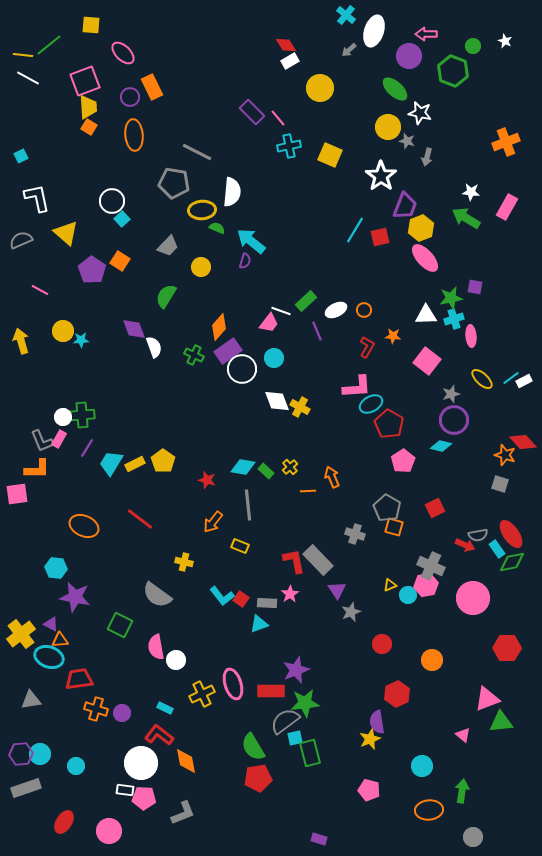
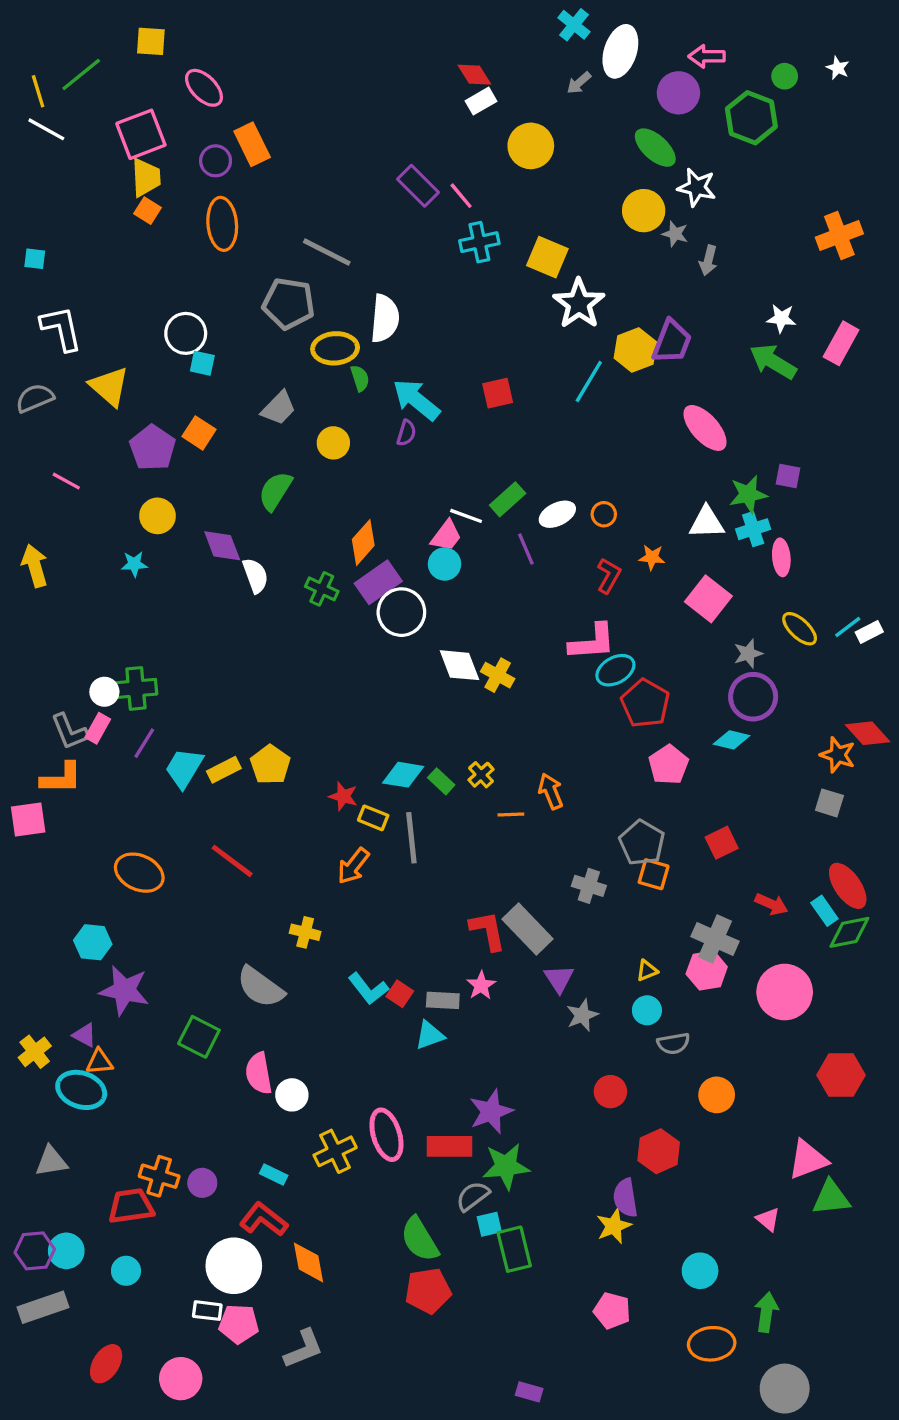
yellow line: (23, 55) -> (38, 91), turned 66
cyan square: (21, 156) -> (35, 259), turned 32
white star: (381, 176) -> (579, 304), moved
cyan square: (122, 219) -> (202, 363), turned -35
green semicircle: (217, 228) -> (360, 378), turned 49
yellow hexagon: (421, 228) -> (635, 350), moved
red square: (380, 237) -> (498, 393), moved
yellow circle: (63, 331) -> (157, 516), moved
cyan circle: (274, 358) -> (445, 564), moved
gray semicircle: (478, 535) -> (673, 1043), moved
yellow rectangle: (240, 546) -> (373, 818), moved
cyan circle: (408, 595) -> (647, 1010), moved
yellow cross: (21, 634) -> (35, 1052), size x0.7
red circle: (382, 644) -> (610, 1092), moved
red trapezoid: (79, 679) -> (131, 1206), moved
gray semicircle: (285, 721) -> (473, 1196), size x0.7
gray circle: (473, 837) -> (785, 1389), size x1.5

